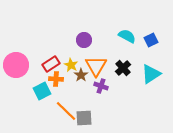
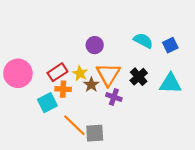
cyan triangle: (151, 74) -> (170, 83), turned 35

